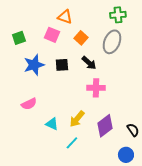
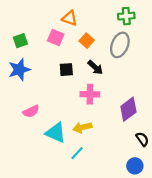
blue star: (34, 65) -> (19, 70), moved
pink cross: (96, 88) -> (90, 94), moved
yellow arrow: (77, 119) -> (82, 127), turned 36
cyan triangle: (52, 124) -> (56, 133), size x1.5
purple diamond: (105, 126) -> (128, 109), moved

